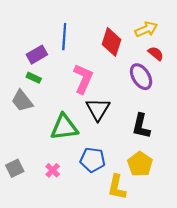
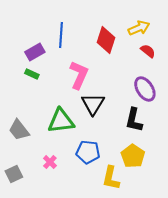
purple ellipse: (141, 77) -> (145, 89), moved
gray trapezoid: (22, 101) -> (19, 130), moved
gray square: (15, 168) -> (14, 174), moved

